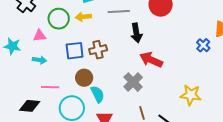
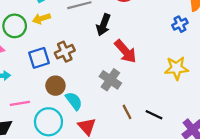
black arrow: (136, 33) -> (103, 25), turned 42
blue cross: (203, 45) -> (180, 24), turned 32
red arrow: (151, 60) -> (125, 51), turned -145
yellow star: (191, 95) -> (176, 68), moved

